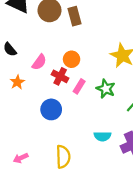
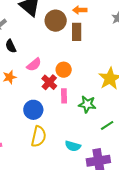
pink rectangle: (79, 86) -> (64, 96), turned -48
green star: (106, 89) -> (87, 104), turned -30
yellow semicircle: (63, 157) -> (39, 136), moved

